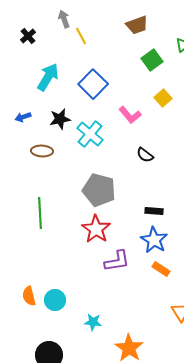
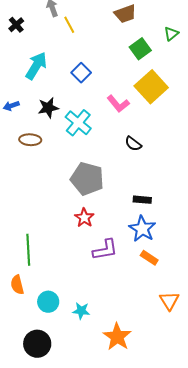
blue square: (93, 84) -> (81, 73), size x0.7
yellow square: (163, 98) -> (151, 87), size x1.8
green line: (40, 213) -> (28, 250), moved
red star: (96, 229) -> (84, 218), size x0.7
cyan circle: (55, 300) -> (48, 302), moved

